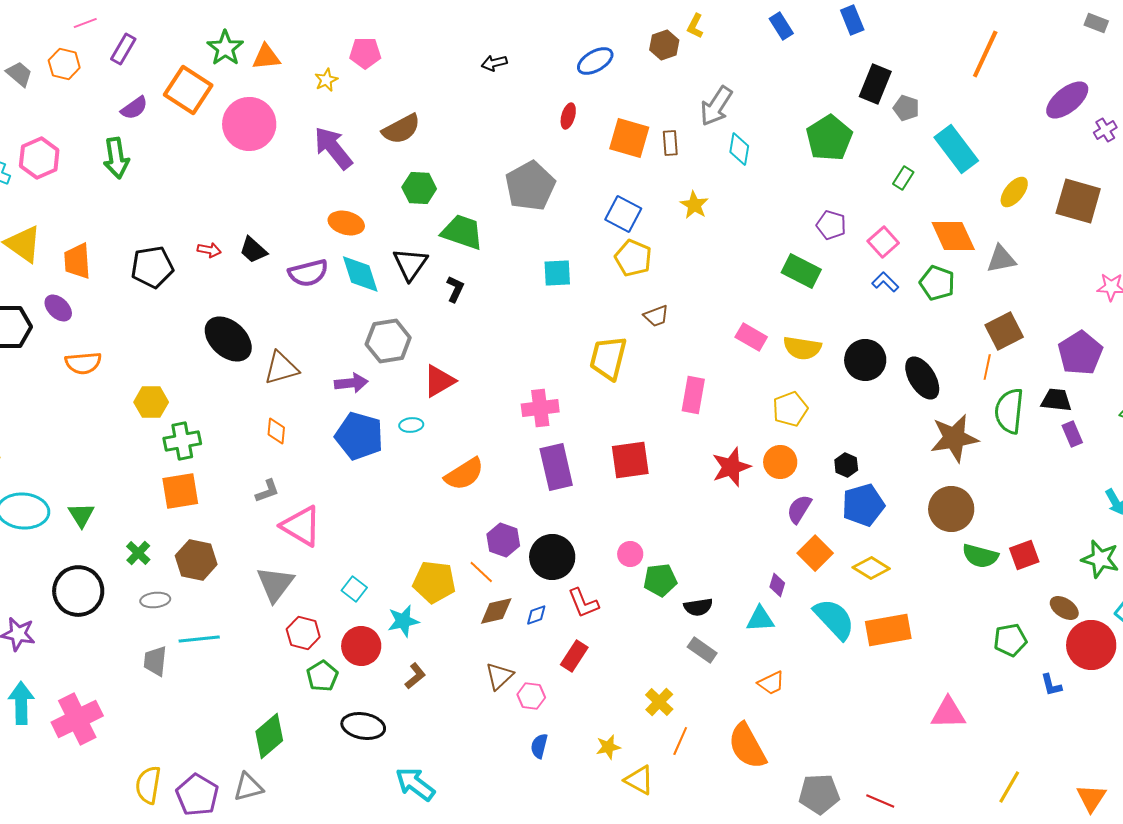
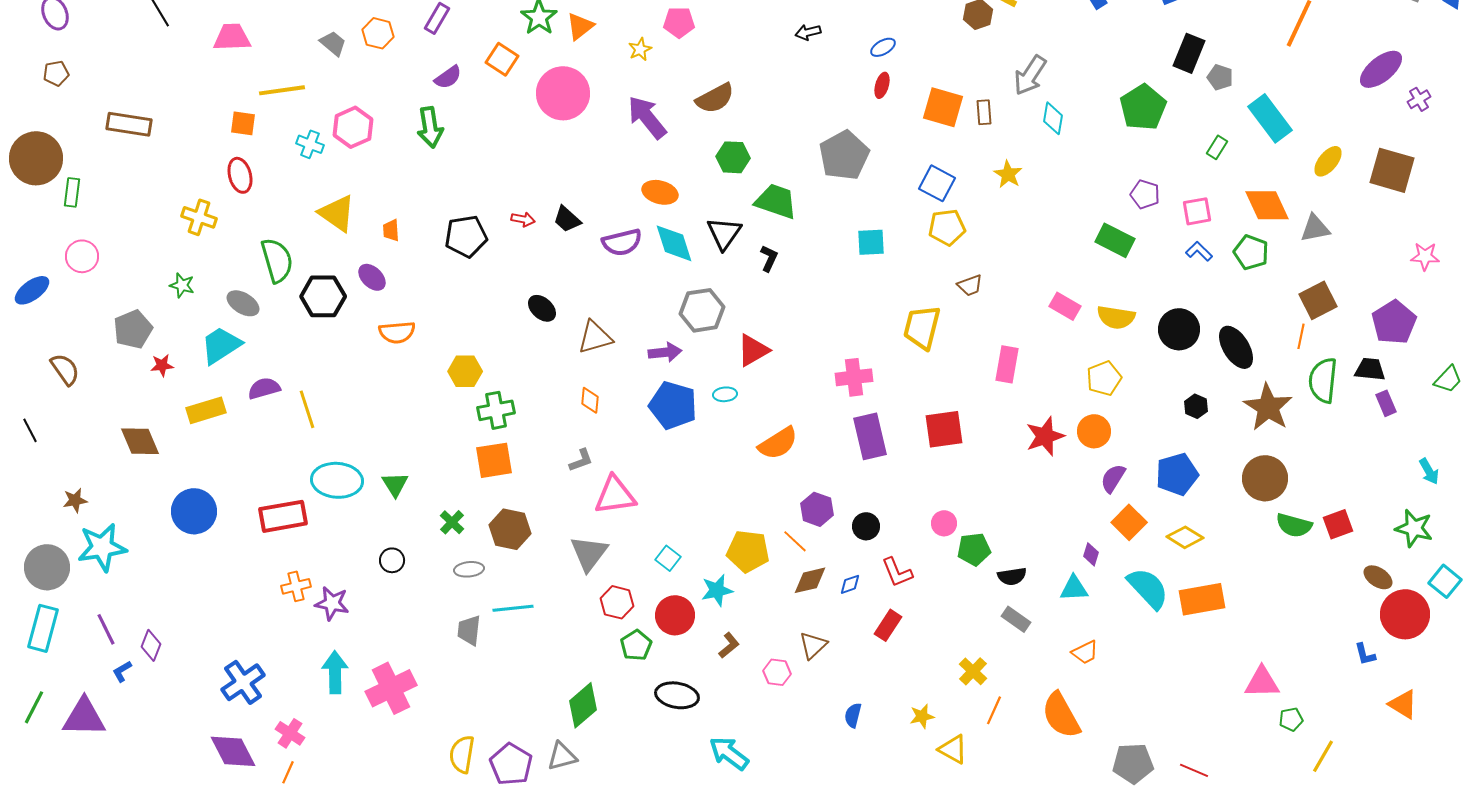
orange triangle: (266, 57) -> (580, 26), turned -32
blue ellipse: (595, 61) -> (883, 47), moved, size x0.7
orange square: (188, 90) -> (502, 59), size x0.7
pink square: (883, 242) -> (1197, 211), turned 32
yellow pentagon: (633, 258) -> (947, 227), turned -30
orange trapezoid: (77, 261) -> (391, 230), size x0.6
black ellipse: (228, 339) -> (542, 308), size x0.6
brown star: (954, 438) -> (1268, 407), turned -30
black hexagon: (846, 465) -> (1196, 406), moved
pink triangle: (301, 526) -> (615, 495), turned -39
black circle: (552, 557) -> (866, 526), size x0.6
black circle: (78, 591) -> (392, 560), size x0.5
green pentagon: (1010, 640) -> (1291, 719), moved, size x0.7
pink hexagon: (531, 696) -> (777, 672), moved
orange triangle: (1091, 798) -> (1403, 704), moved, turned -32

